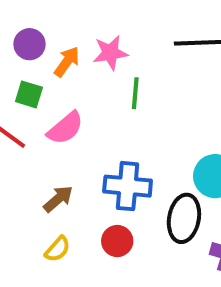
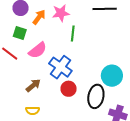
blue cross: (128, 186) -> (60, 67), moved, turned 30
red circle: (117, 241) -> (69, 89), moved
yellow semicircle: (58, 249) -> (33, 111), turned 48

